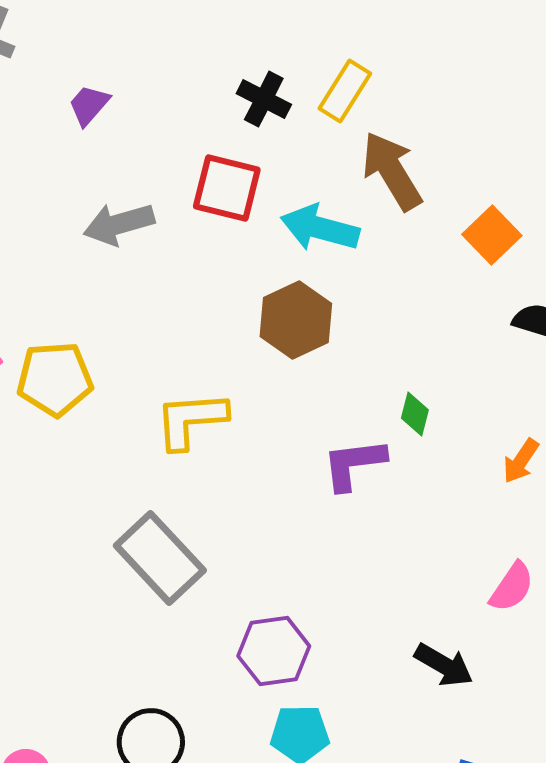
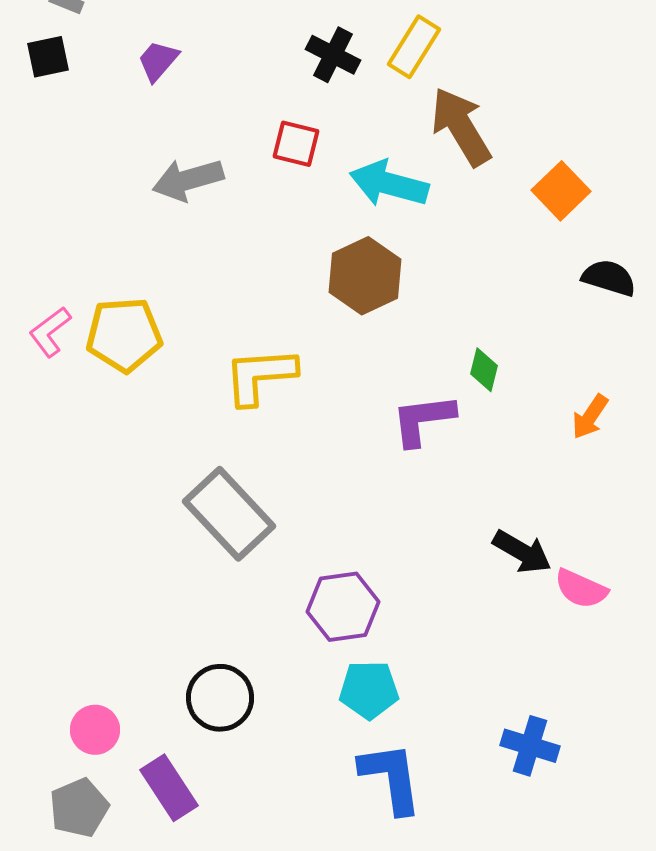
red square: (227, 188) -> (296, 144), size x0.7
pink semicircle: (512, 587) -> (581, 589), moved, turned 80
black arrow: (444, 665) -> (522, 552), moved

